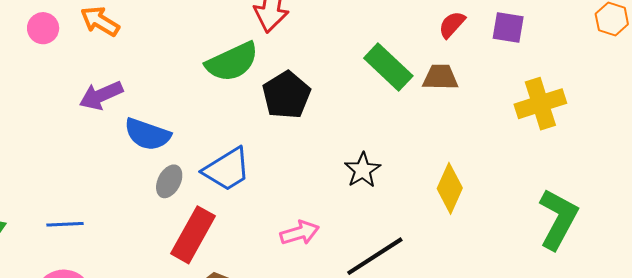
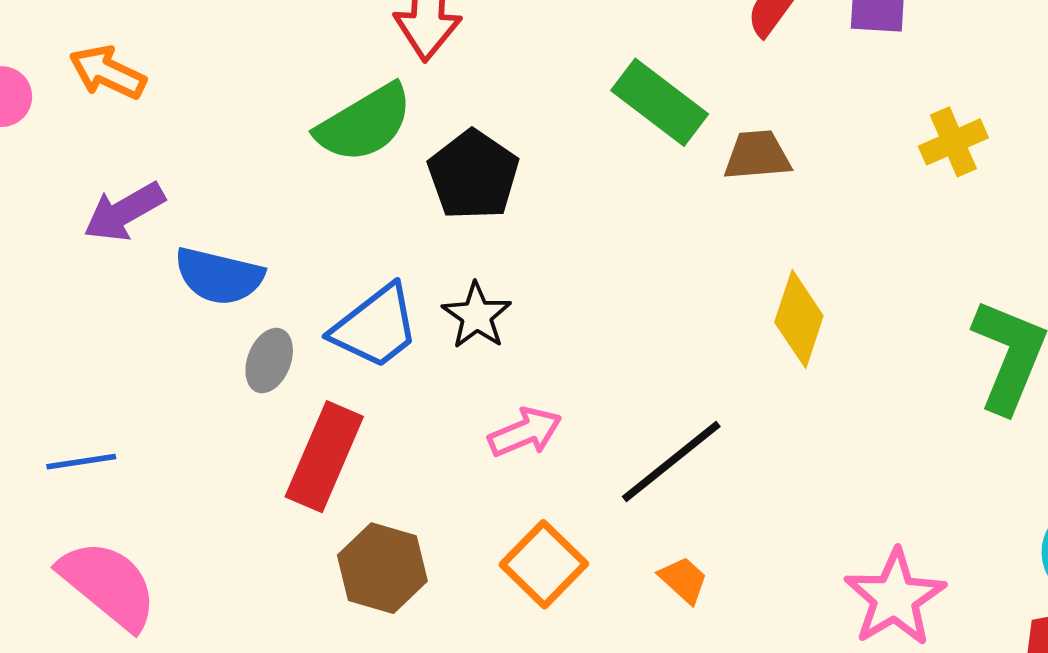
brown trapezoid: (440, 77) -> (757, 155), moved
yellow cross: (540, 104) -> (953, 142), size x0.7
black star: (362, 170) -> (477, 316), moved

